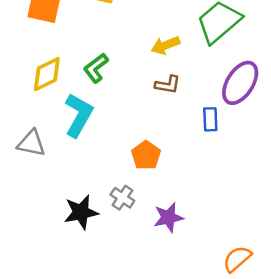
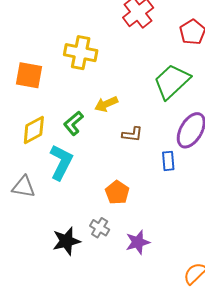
yellow arrow: (165, 45) -> (106, 104), moved

